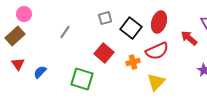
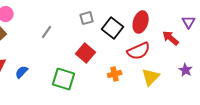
orange cross: (133, 62) -> (115, 74), moved
yellow triangle: (156, 82) -> (151, 77), moved

